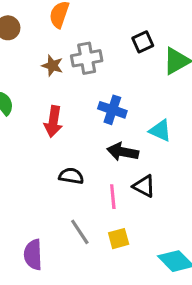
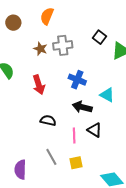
black square: (143, 42) -> (99, 37), turned -32
red arrow: (53, 121) -> (39, 85), turned -30

